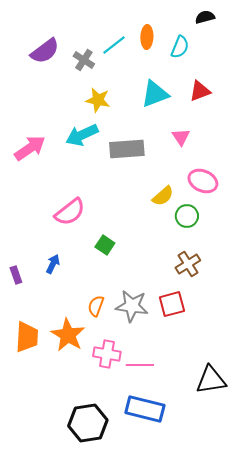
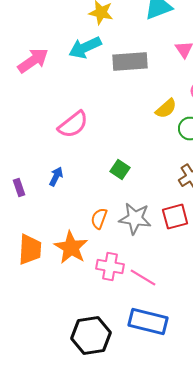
green square: (105, 245) -> (120, 170), moved
pink line: (140, 365) -> (143, 278), turned 32

